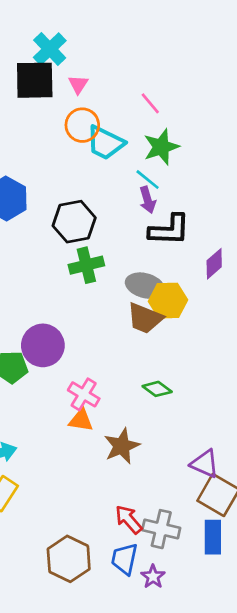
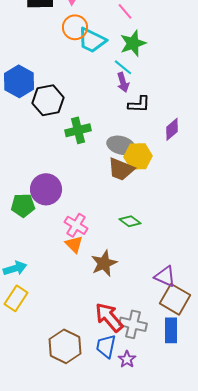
black hexagon: (74, 222) -> (48, 100), moved
black L-shape: (169, 230) -> (139, 104), size x0.7
orange triangle: (81, 420) -> (74, 244), turned 36
red arrow: (129, 519) -> (109, 317), size x1.4

